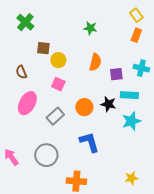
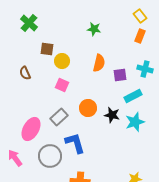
cyan rectangle: (129, 95) -> (133, 96), turned -30
pink ellipse: (27, 103) -> (31, 129), moved
black star: (108, 104) -> (112, 115), moved
blue L-shape: (89, 142) -> (75, 143), moved

